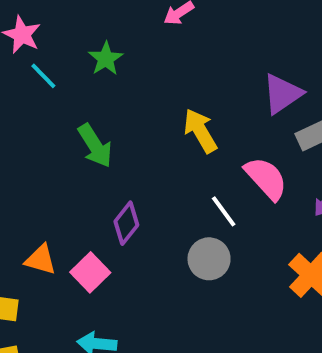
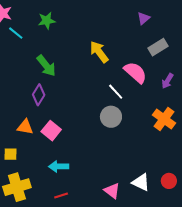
green star: (106, 59) -> (47, 21), turned 30
purple triangle: (282, 94) -> (144, 18), moved, size x0.6
purple diamond: (126, 223) -> (39, 95), moved

